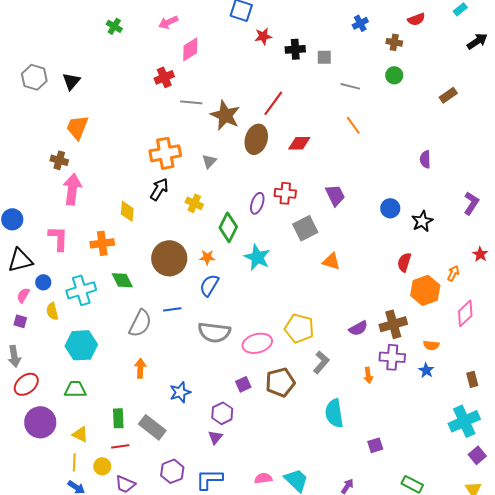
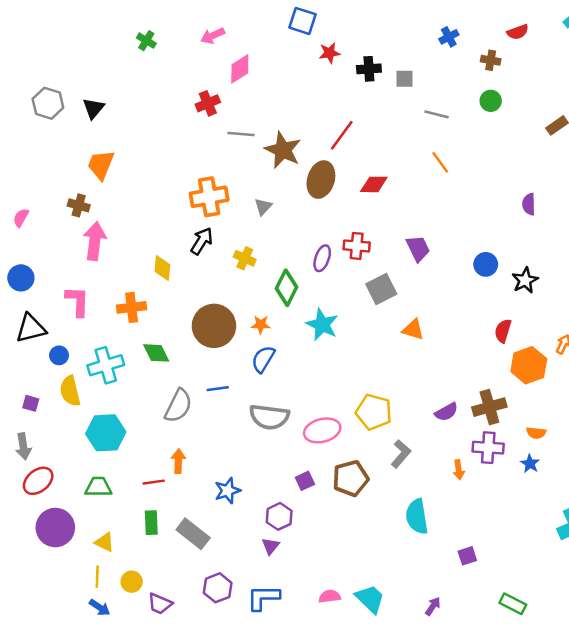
pink semicircle: (23, 295) -> (21, 218), moved
yellow semicircle: (52, 311) -> (70, 391), size x1.4
red line: (120, 446) -> (154, 482), moved

